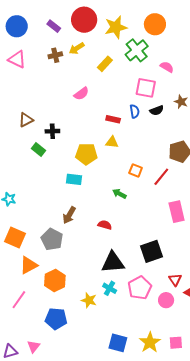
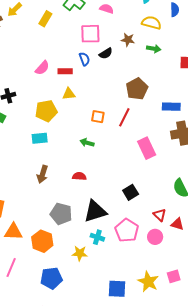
pink semicircle: (81, 94) -> (42, 68), moved
gray pentagon: (52, 239) -> (61, 214), moved
black square: (151, 251) -> (131, 192), size x0.7
orange triangle: (29, 265) -> (13, 232), turned 42

